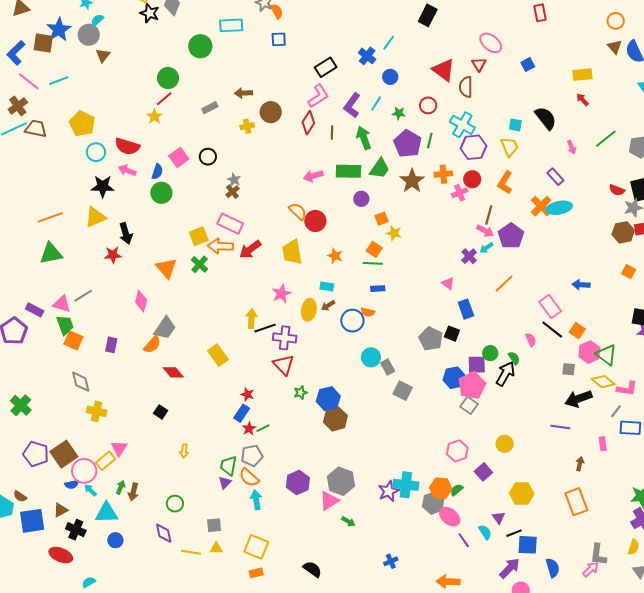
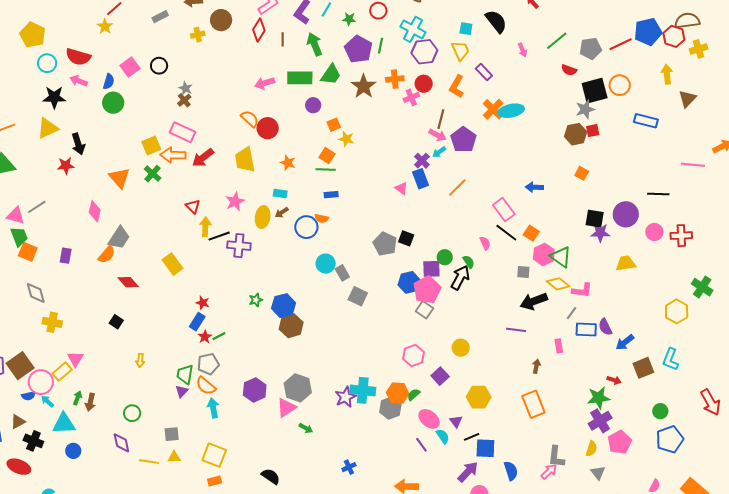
purple rectangle: (555, 177) -> (484, 72), moved
red semicircle: (617, 190) -> (569, 70), moved
blue rectangle: (466, 309) -> (421, 179), moved
red triangle: (284, 365) -> (193, 206), moved, size x0.7
pink ellipse: (450, 517) -> (429, 419), moved

